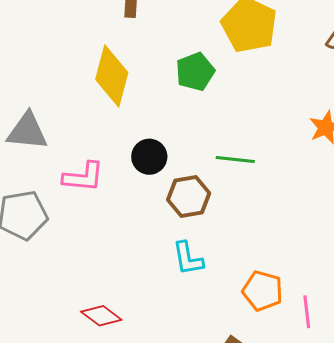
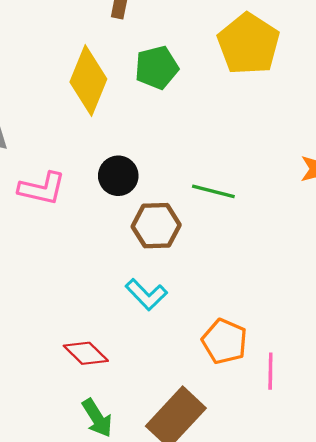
green pentagon: (195, 72) -> (157, 68), moved
cyan L-shape: (188, 259) -> (146, 295), turned -42
red diamond: (101, 316) -> (86, 353), moved

